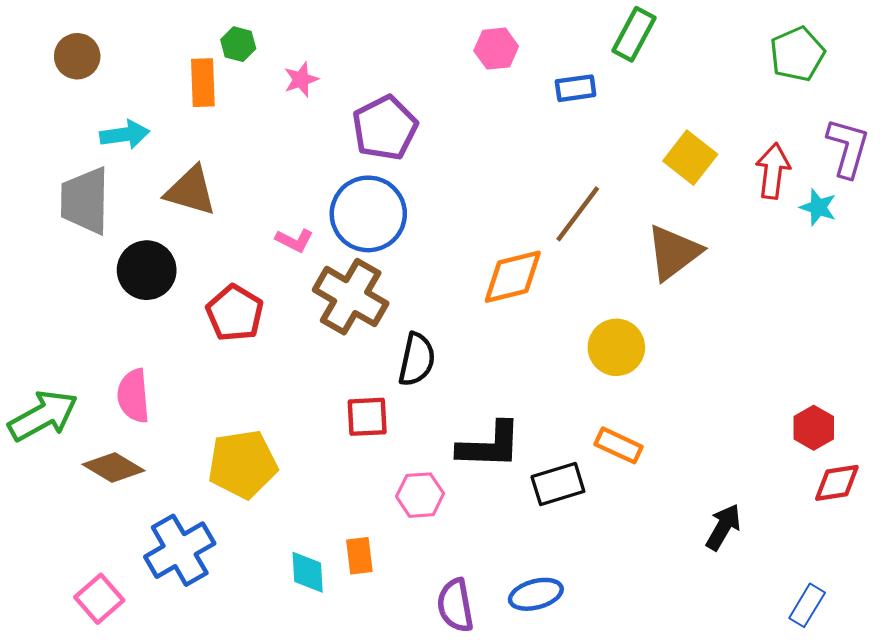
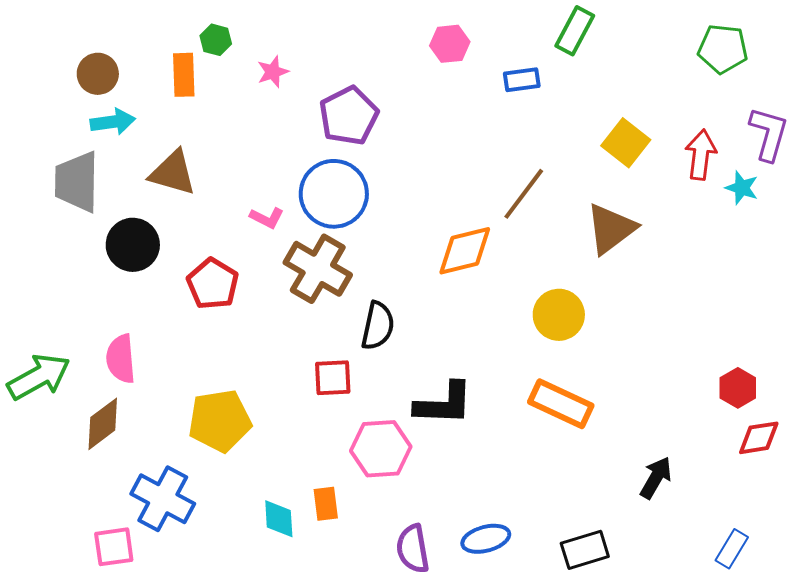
green pentagon: (797, 54) -> (723, 49), turned 30
brown circle: (77, 56) -> (98, 74), moved
orange rectangle: (619, 445) -> (561, 404), size x1.5
brown diamond: (114, 468) -> (103, 424), turned -68
black rectangle: (558, 484) -> (585, 550), moved
pink hexagon: (420, 495) -> (381, 449), size x1.4
blue cross: (180, 550) -> (163, 499), turned -32
pink square: (99, 599) -> (114, 547), moved, turned 33

